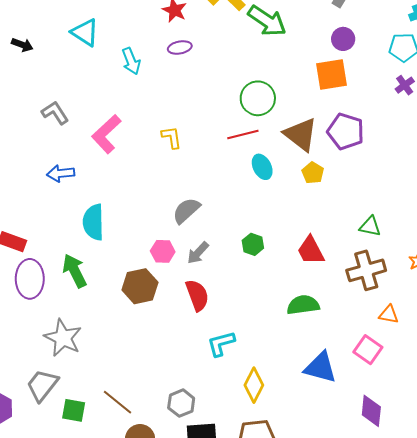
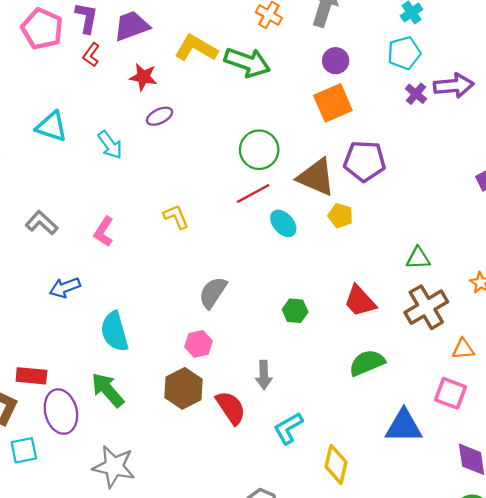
pink L-shape: (106, 134) -> (104, 232), size x0.7
gray arrow: (198, 253) -> (264, 375), moved, turned -30
red semicircle: (197, 295) -> (231, 408), moved

